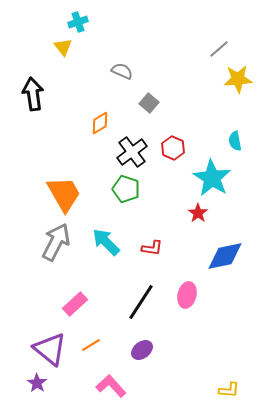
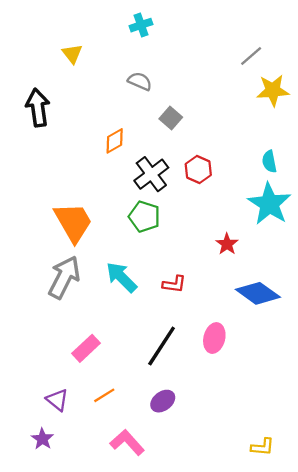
cyan cross: (78, 22) -> (141, 25), moved
cyan star: (212, 178) -> (269, 204), moved
blue diamond: (225, 256) -> (258, 293), turned 48
purple triangle: (50, 349) -> (57, 400), size x0.6

